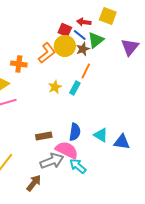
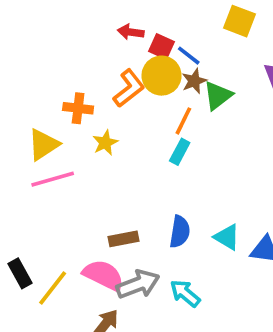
red arrow: (84, 22) -> (131, 32), moved
green triangle: (96, 40) -> (218, 96), moved
orange line: (86, 71) -> (183, 121), moved
yellow star: (55, 87) -> (105, 143), moved
pink semicircle: (67, 150) -> (103, 275), moved

